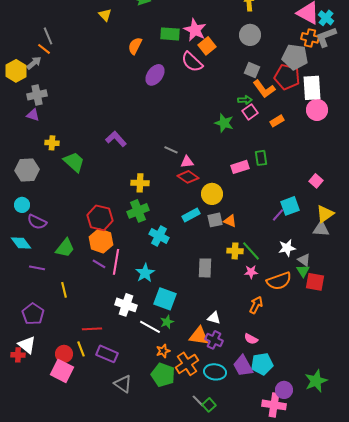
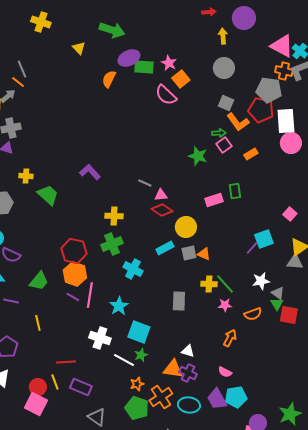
pink star: (195, 30) -> (169, 63), size x0.7
purple ellipse: (155, 75) -> (129, 58), moved, turned 30
orange semicircle: (279, 281) -> (253, 314), size x0.7

